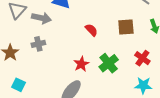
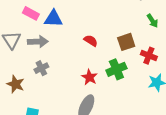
brown square: (126, 27) -> (126, 42), moved
green cross: (109, 63) -> (116, 69), turned 30

